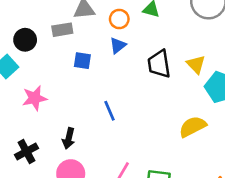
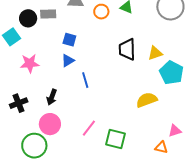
gray rectangle: (62, 30) -> (48, 14), moved
blue triangle: (118, 45) -> (68, 61), moved
yellow triangle: (196, 64) -> (155, 53), turned 49

